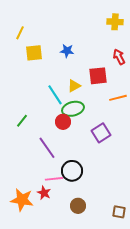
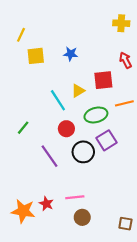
green ellipse: (73, 109) -> (96, 115), moved
black circle: (72, 171) -> (83, 152), moved
pink line: (54, 179) -> (75, 197), moved

